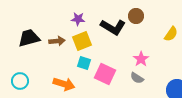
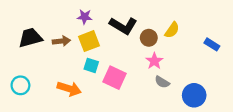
brown circle: (136, 16) -> (149, 38), moved
yellow semicircle: (171, 34) -> (172, 30), moved
gray semicircle: (137, 78) -> (162, 82), moved

